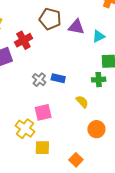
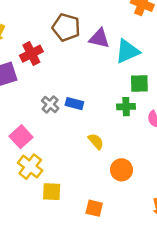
cyan triangle: (99, 36) -> (127, 51), size x1.5
yellow semicircle: (82, 102) -> (96, 141), moved
pink square: (43, 112) -> (21, 137), moved, turned -30
orange square: (76, 160) -> (94, 208), turned -32

